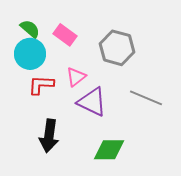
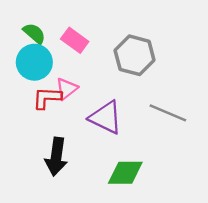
pink triangle: (76, 77) -> (67, 89), moved

